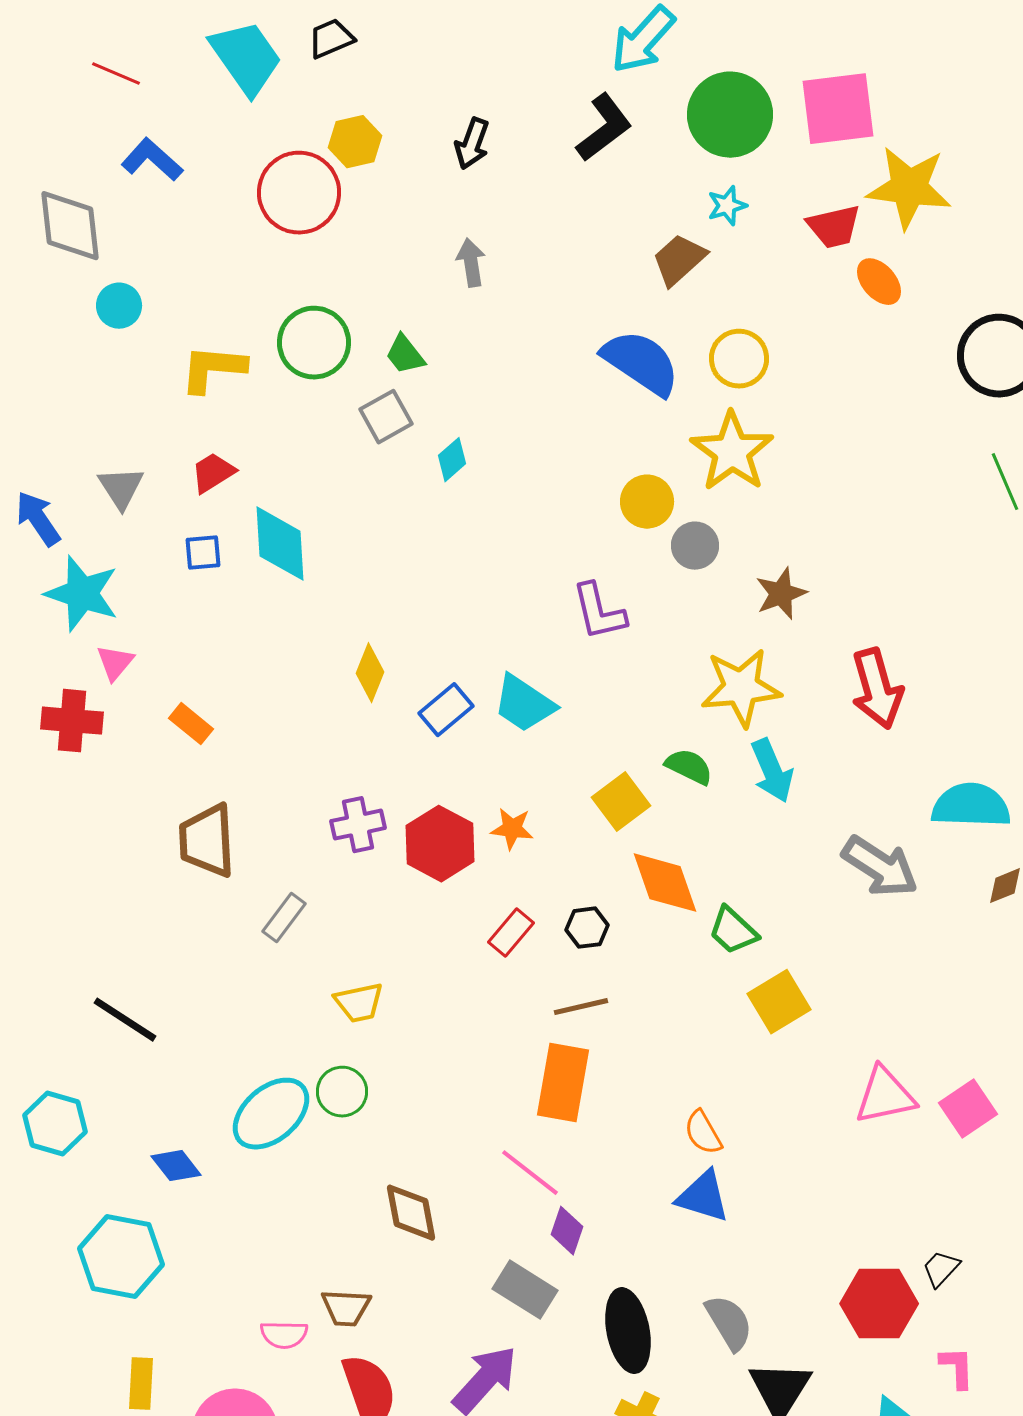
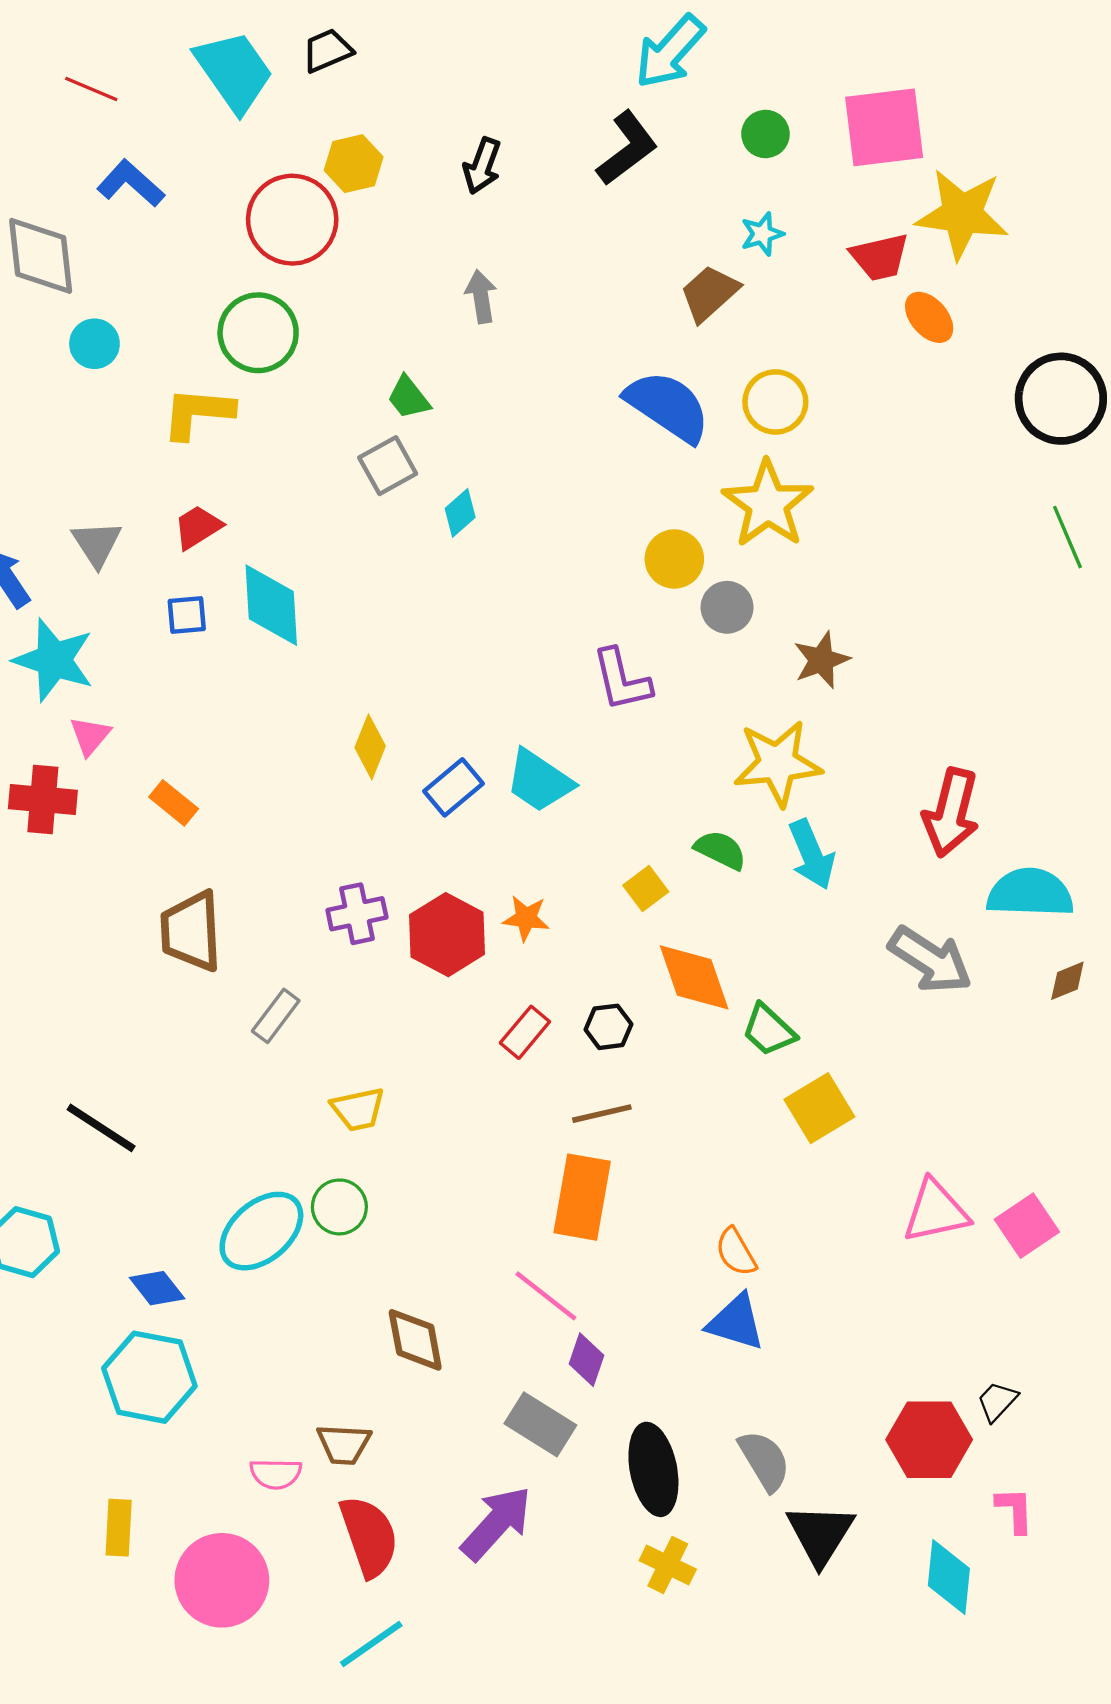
green circle: (730, 115) -> (765, 134), size x0.5
green circle: (314, 343) -> (258, 333), moved
red arrow: (877, 689) -> (951, 813), moved, turned 30
yellow square: (621, 802) -> (646, 888), size x0.7
cyan hexagon: (121, 1257) -> (149, 1377), moved

